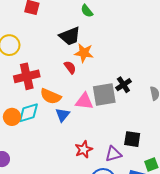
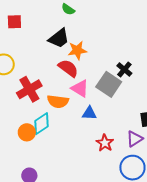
red semicircle: (70, 67) -> (68, 68), size x1.5
gray square: (104, 95) -> (109, 84), turned -30
pink triangle: (84, 101) -> (80, 88), moved, turned 42
blue triangle: (63, 115) -> (89, 113), moved, turned -49

